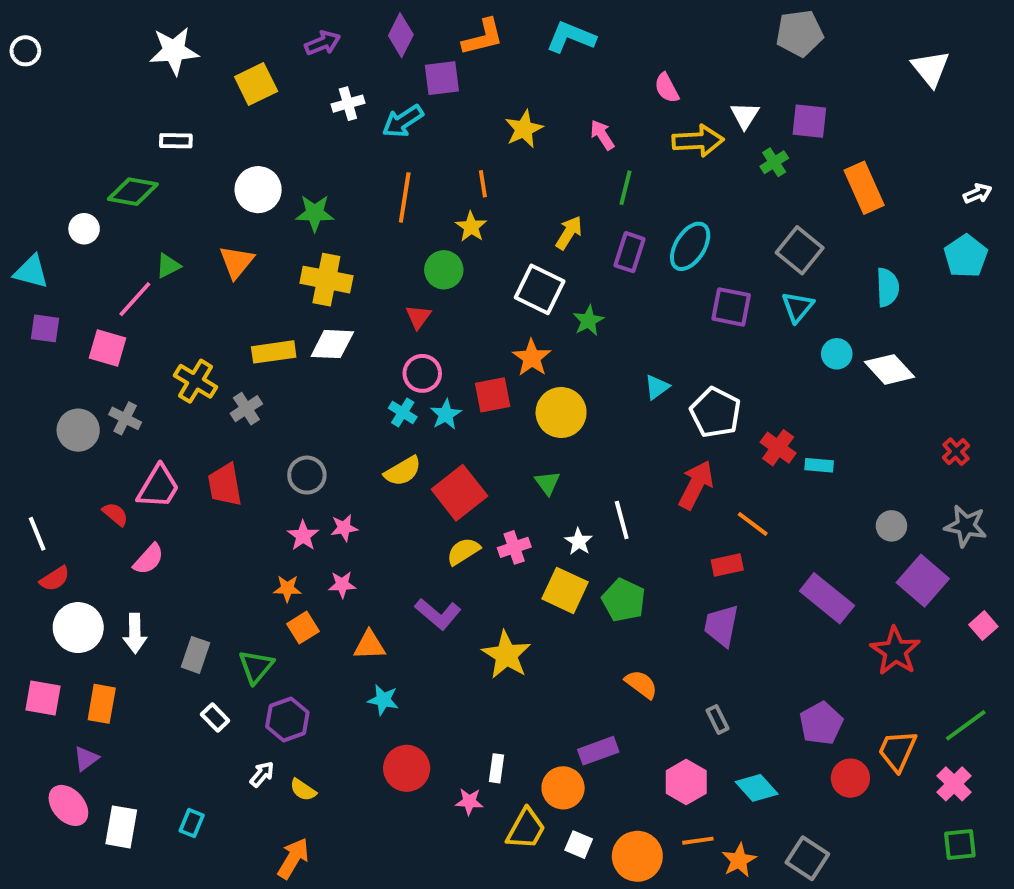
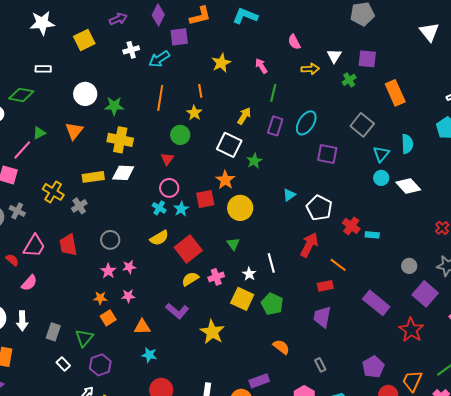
yellow arrow: (698, 141) -> (310, 69), size x0.7
cyan triangle: (798, 307) -> (381, 154), moved

